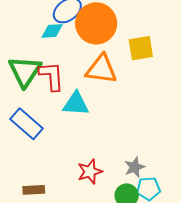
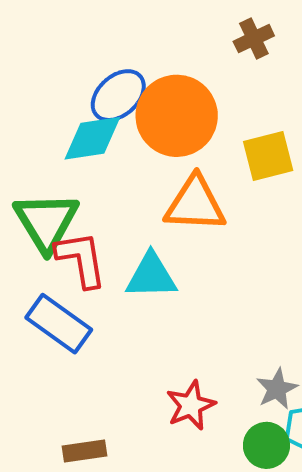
cyan diamond: (52, 31) -> (92, 138), size x1.4
red L-shape: (51, 76) -> (81, 259), moved

